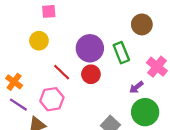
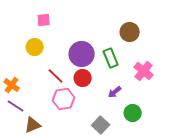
purple arrow: (136, 87) -> (115, 92), moved
pink hexagon: (52, 99) -> (64, 99), moved
green circle: (145, 112) -> (133, 113), size x0.7

